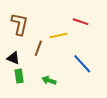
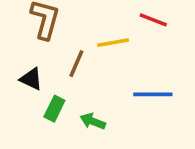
blue line: (82, 64) -> (153, 94), turned -50
green rectangle: (19, 76) -> (54, 109), moved, turned 32

